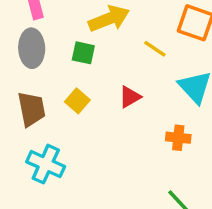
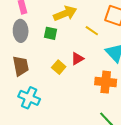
yellow square: (77, 101) -> (59, 67), moved
orange cross: (178, 138) -> (106, 82), size x1.5

